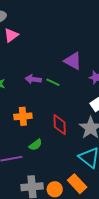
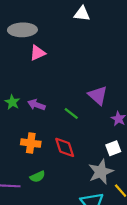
purple arrow: (33, 79) -> (36, 105), moved
red diamond: (60, 125) -> (65, 147), moved, turned -30

